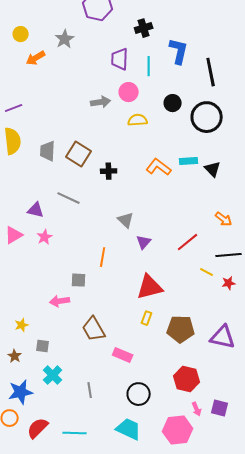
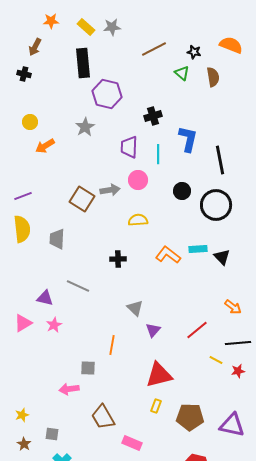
gray star: (65, 39) -> (85, 127), moved
yellow semicircle: (138, 120) -> (138, 220), moved
brown square: (79, 154) -> (82, 199), moved
yellow star: (22, 325) -> (22, 415), moved

